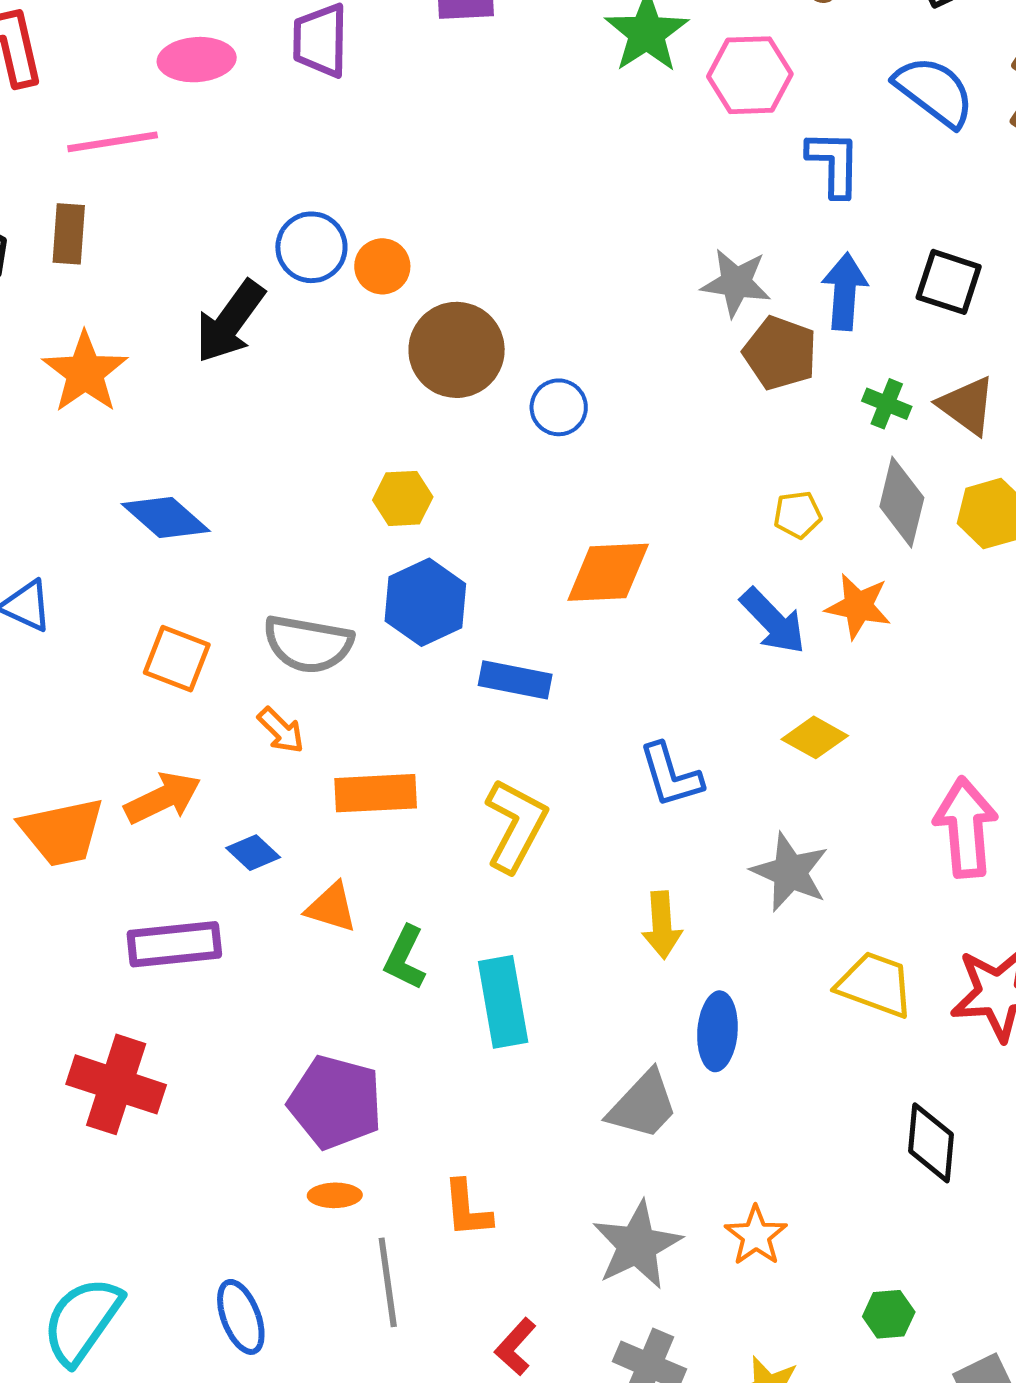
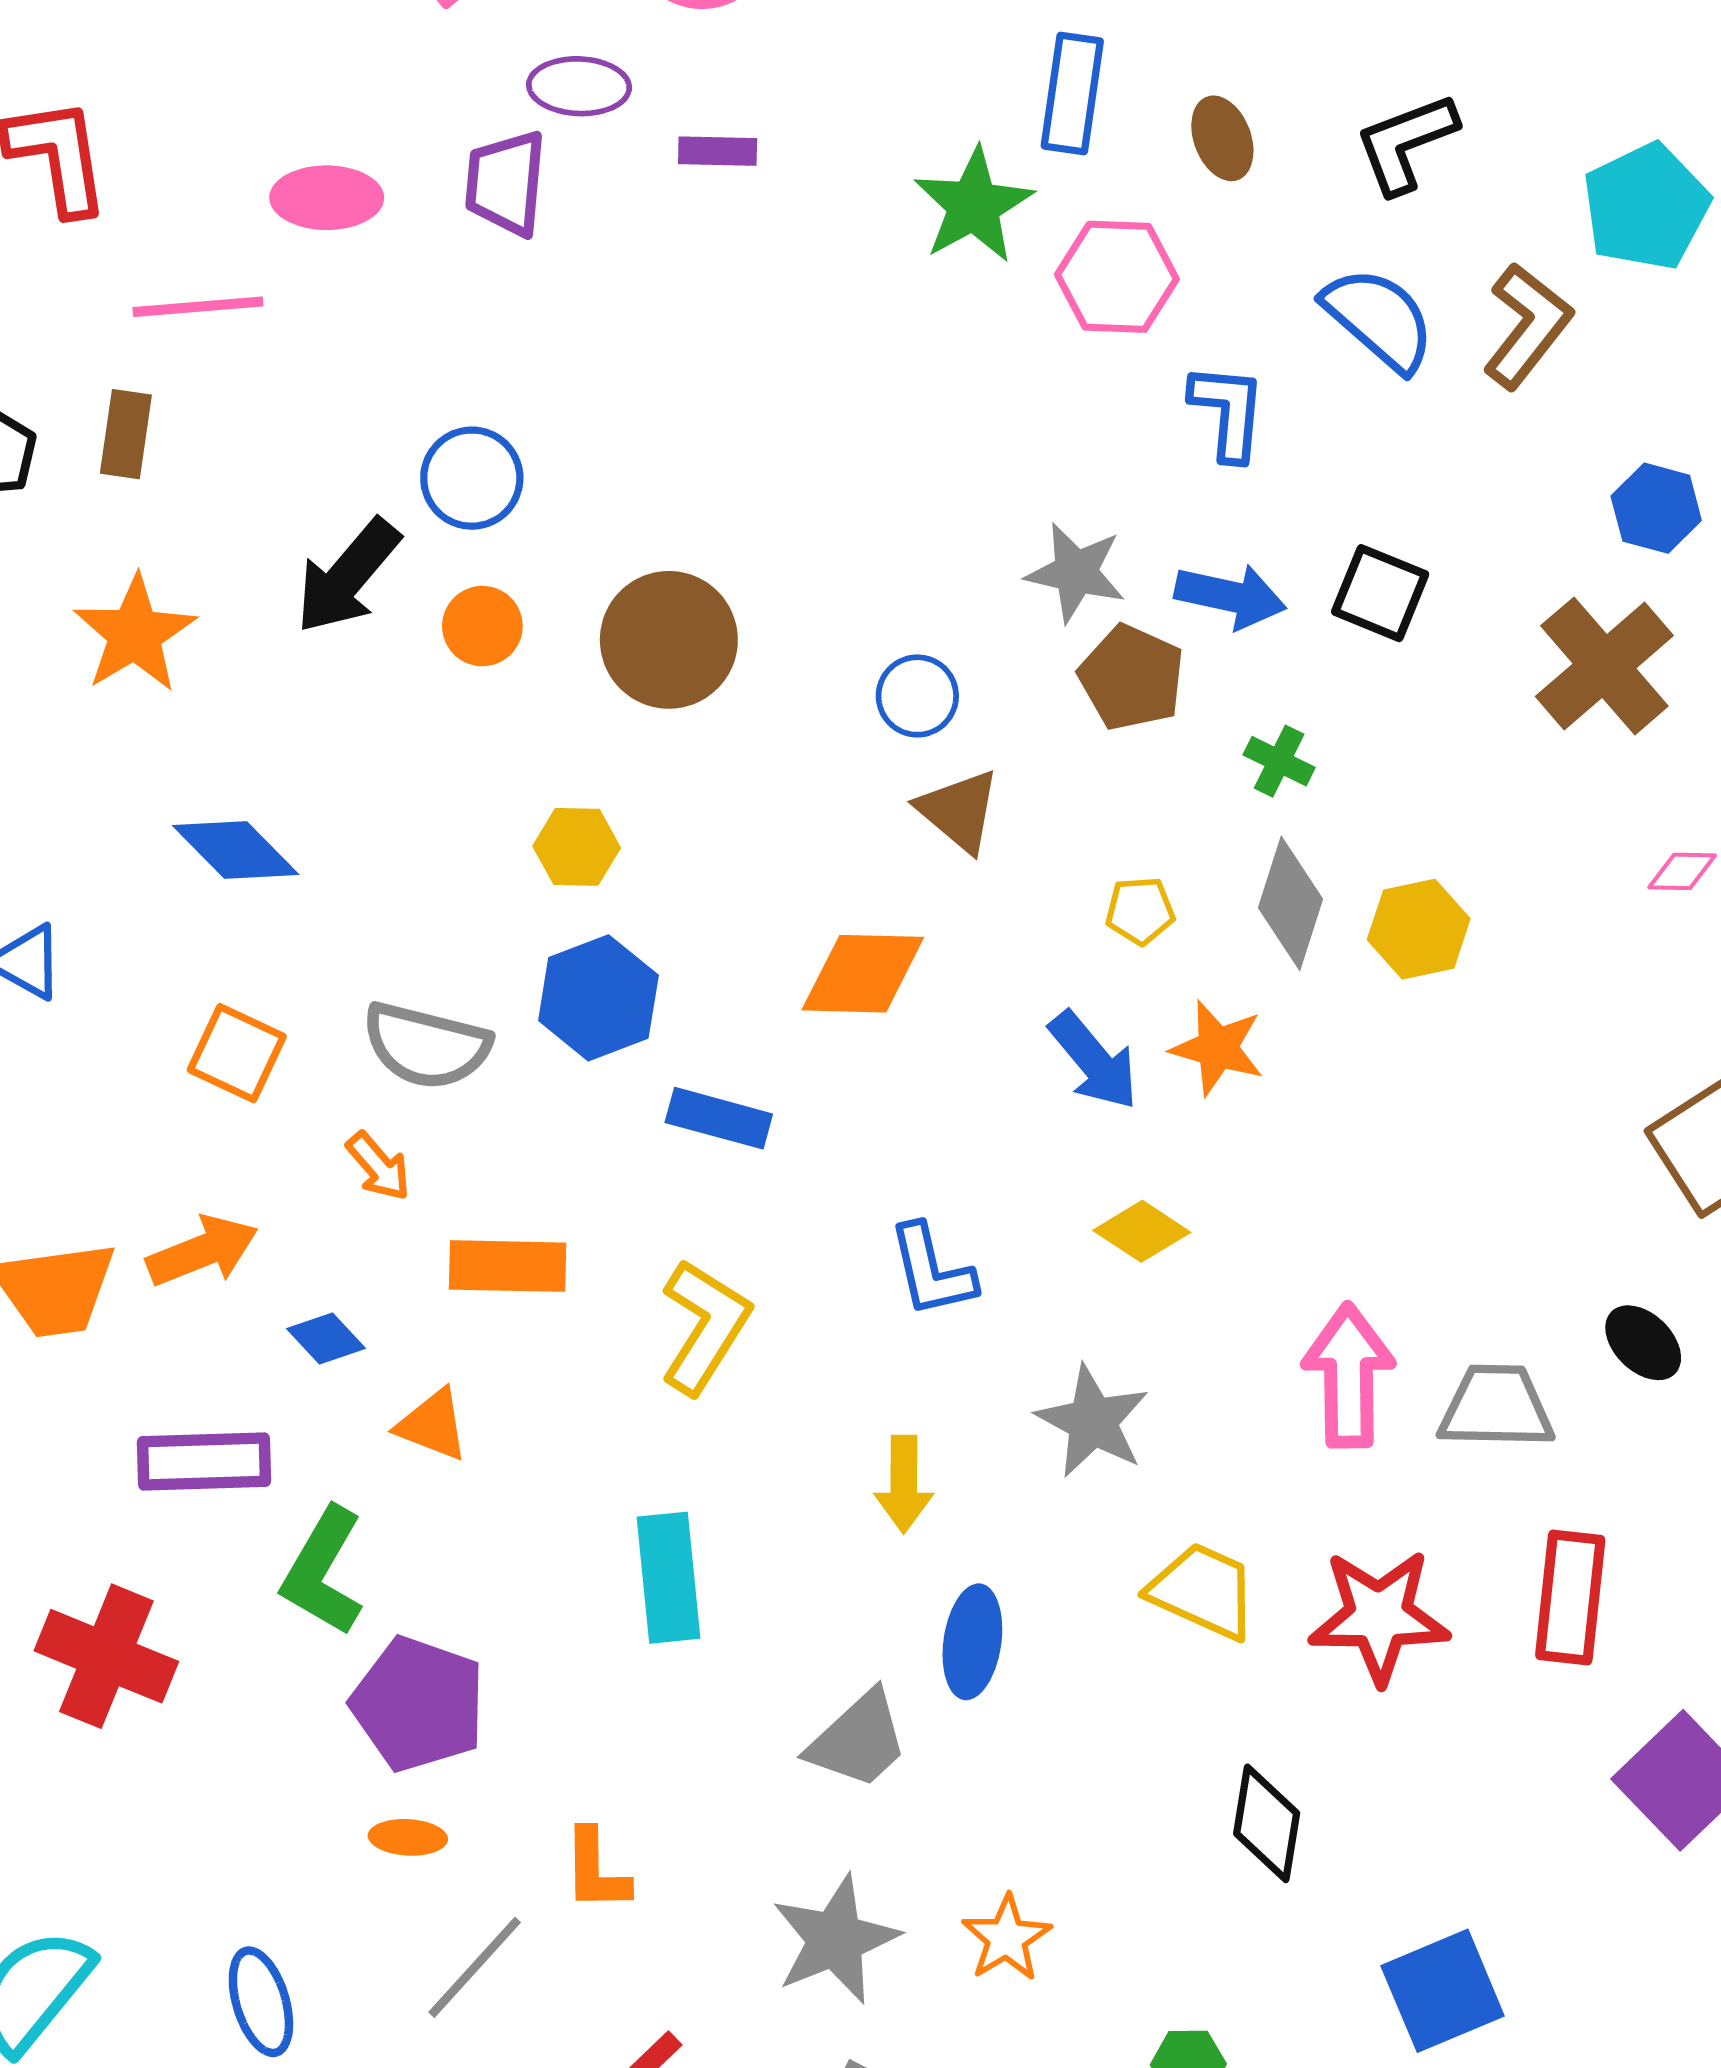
orange circle: (382, 266) -> (482, 626), moved
blue arrow: (845, 291) -> (1230, 596), turned 94
brown triangle: (967, 406) -> (959, 811), moved
blue circle: (559, 407) -> (917, 696), moved
green L-shape: (405, 958) -> (323, 1571), moved, size x1.4
gray line: (388, 1282) -> (475, 1967), turned 46

